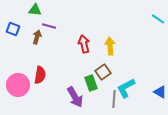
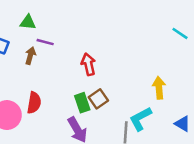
yellow arrow: (110, 46) -> (159, 88), moved
brown square: (103, 72) -> (98, 99), moved
green rectangle: (91, 83) -> (82, 103), moved

